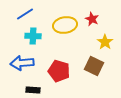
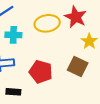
red star: (92, 19) -> (76, 17), size x1.5

